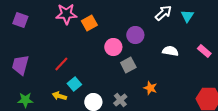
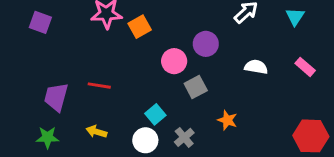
cyan triangle: (187, 16) -> (295, 17), moved
red line: (61, 64) -> (99, 86), turned 56
purple trapezoid: (20, 65) -> (56, 97), moved
cyan square: (74, 84) -> (155, 114), moved

